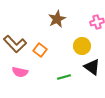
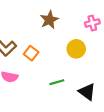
black triangle: (92, 67) -> (87, 92), moved

